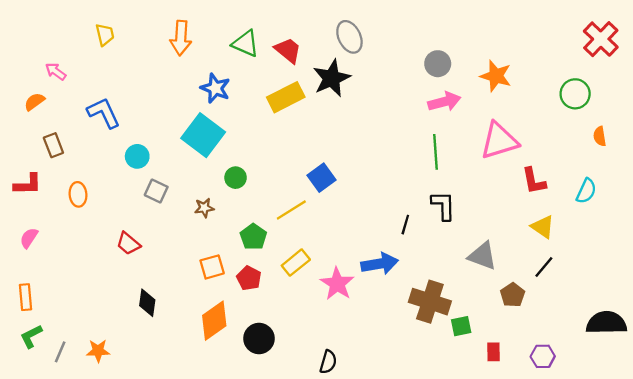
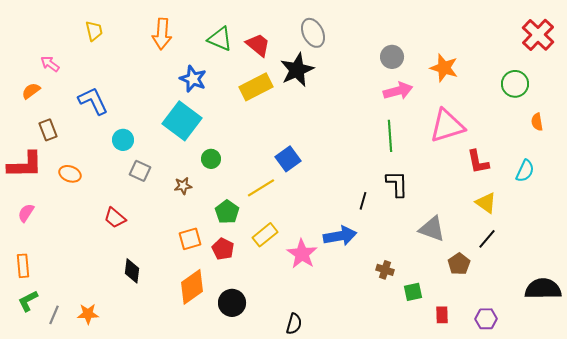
red L-shape: (28, 184) -> (25, 165), size x1.4
orange ellipse: (78, 194) -> (70, 174), turned -65
brown cross: (430, 302) -> (385, 270), size x0.5

